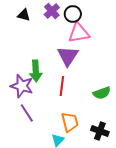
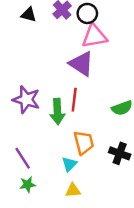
purple triangle: (68, 56) -> (81, 64), turned -30
green arrow: (36, 71) -> (57, 112), moved
purple line: (27, 113) -> (23, 158), moved

